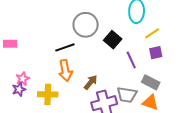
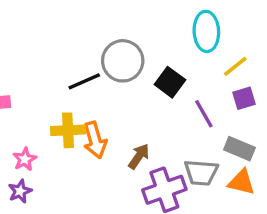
black line: (65, 47) -> (84, 81), moved
purple star: (19, 89) -> (20, 191), moved
yellow cross: (48, 94) -> (68, 130), moved

